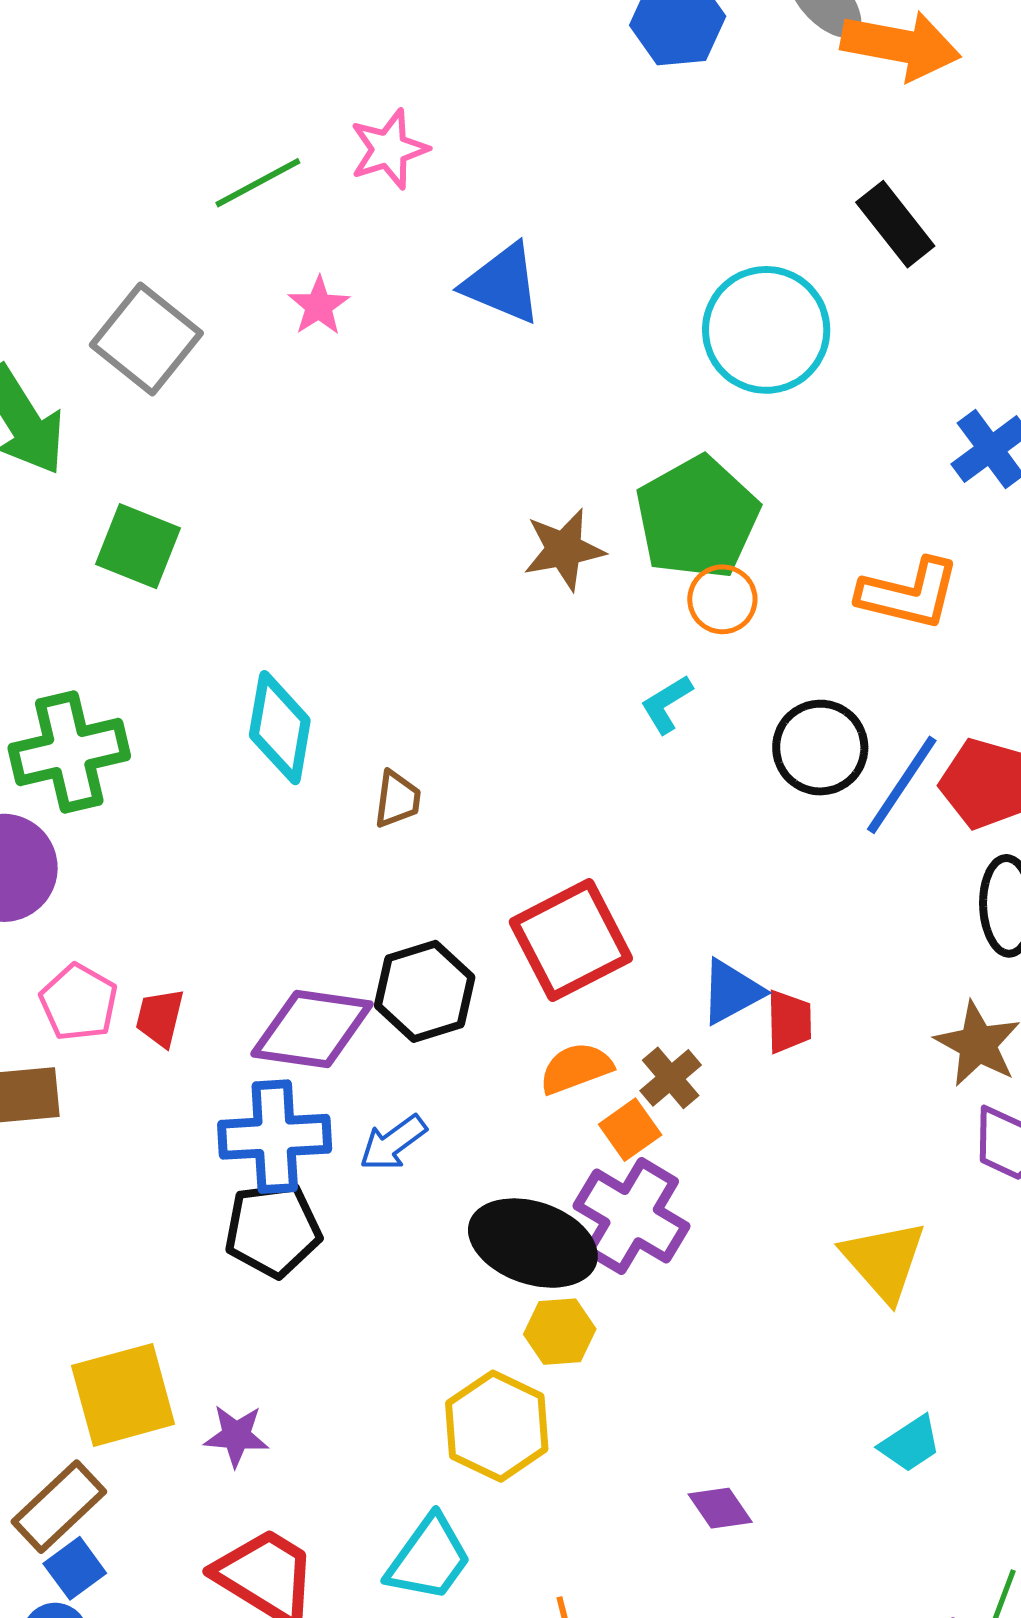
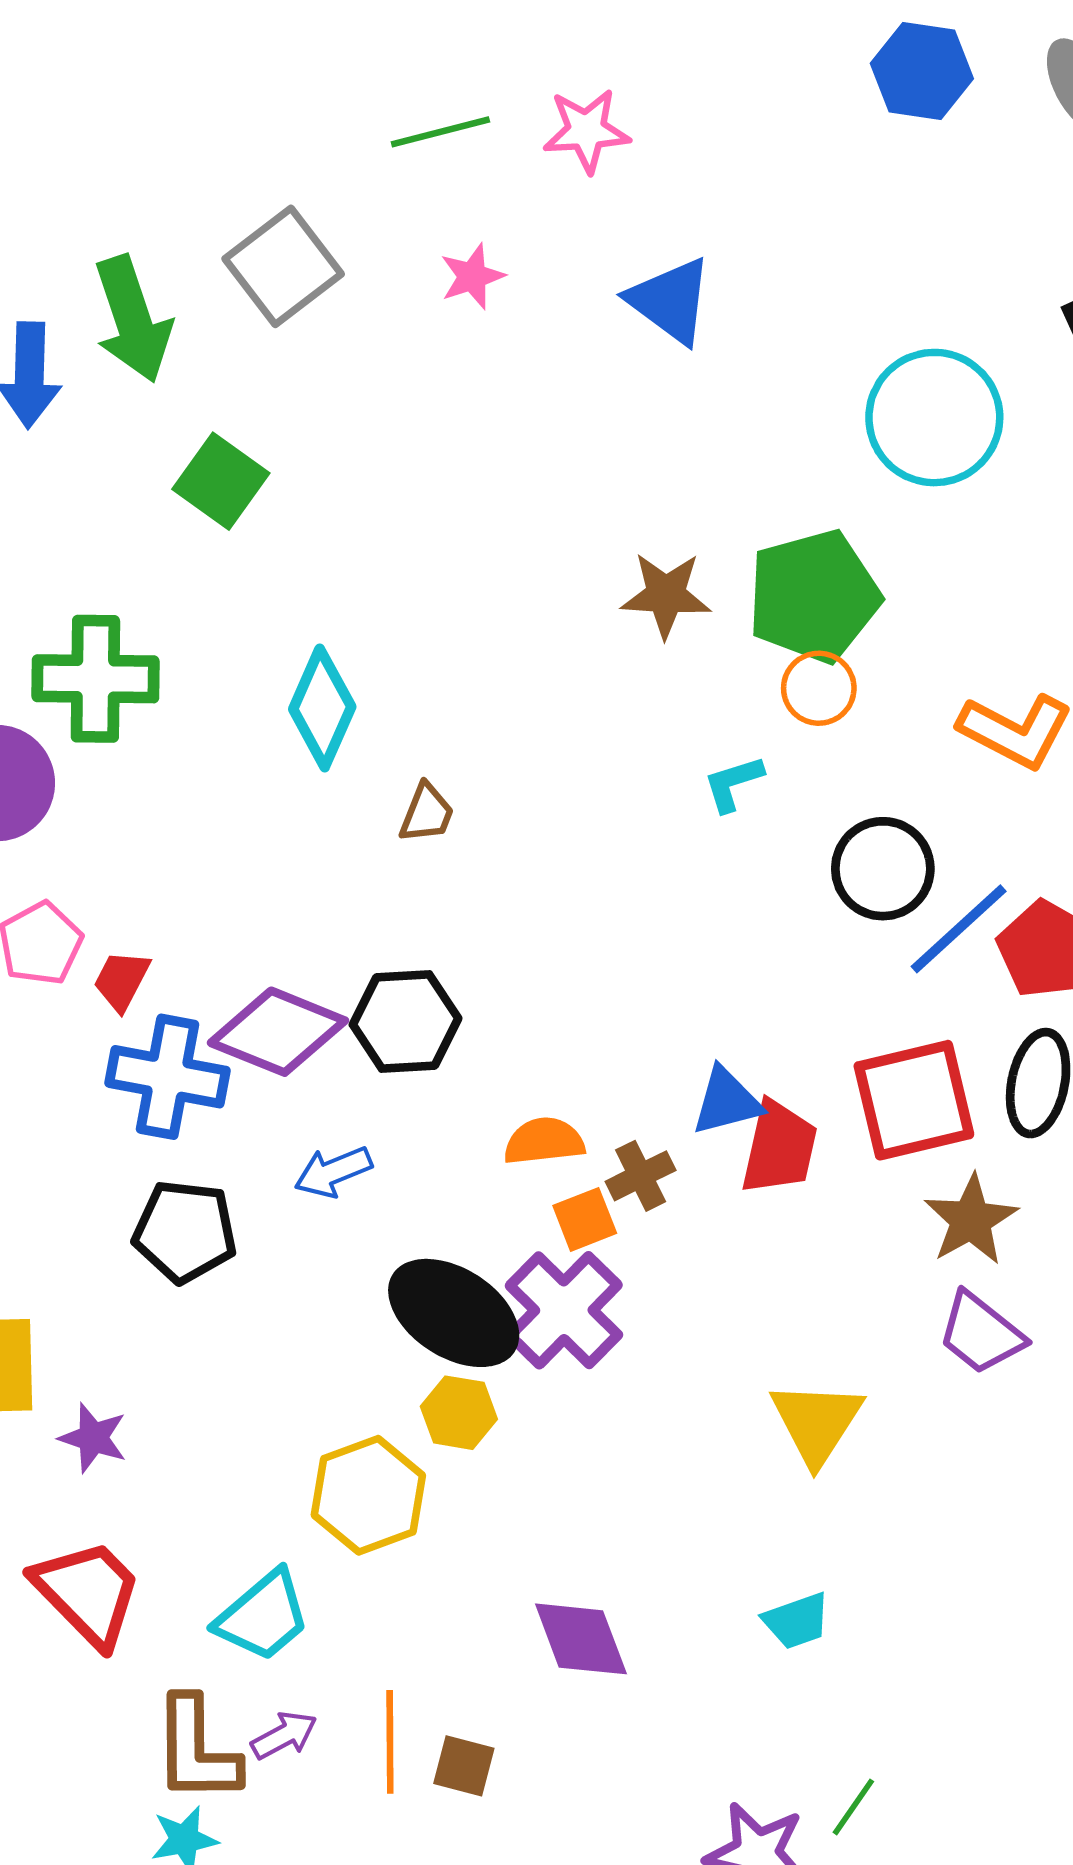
red square: (571, 940) -> (914, 1100), moved
red trapezoid: (789, 1022) -> (779, 1148), size x1.4
blue cross: (275, 1137) -> (167, 1077), moved
purple diamond: (720, 1508) -> (581, 1639), size x1.5

